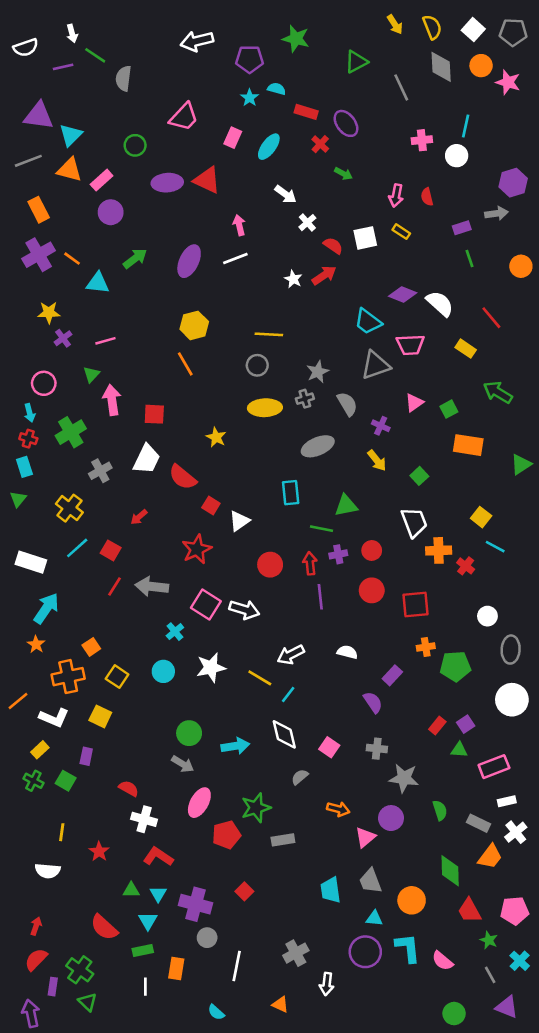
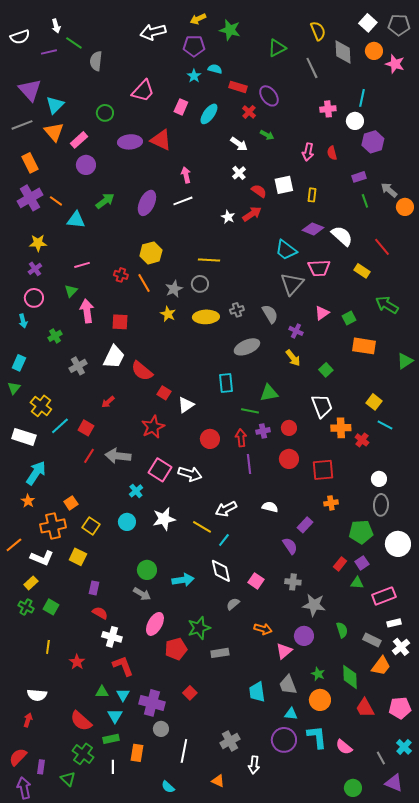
yellow arrow: (395, 24) -> (198, 19), moved, turned 98
yellow semicircle: (432, 27) -> (318, 31), moved
purple triangle: (39, 116) -> (30, 90), turned 40
orange triangle: (69, 170) -> (54, 132), turned 35
purple hexagon: (513, 183) -> (373, 142), moved
white arrow: (286, 194) -> (239, 144), moved
gray arrow: (496, 214) -> (389, 190), moved, turned -132
yellow rectangle: (401, 232) -> (312, 195), moved, turned 64
purple cross: (63, 338) -> (35, 269), moved
gray triangle: (376, 365) -> (292, 284), turned -30
gray star: (318, 372) -> (174, 289), moved
green cross: (71, 432) -> (55, 336), size x0.6
yellow star: (216, 437) -> (168, 314), moved
red cross: (28, 439) -> (121, 275), moved
cyan rectangle: (24, 467) -> (19, 363), turned 42
yellow cross: (69, 508) -> (41, 406), moved
gray ellipse: (511, 650) -> (381, 505), moved
green pentagon: (455, 666) -> (361, 532), moved
purple rectangle: (86, 756) -> (94, 588), moved
red L-shape: (158, 857) -> (123, 666), turned 35
white semicircle: (48, 871) -> (37, 695), moved
green star: (489, 940) -> (318, 674), moved
red semicircle: (36, 960) -> (18, 757), moved
green cross: (80, 970) -> (83, 754), moved

